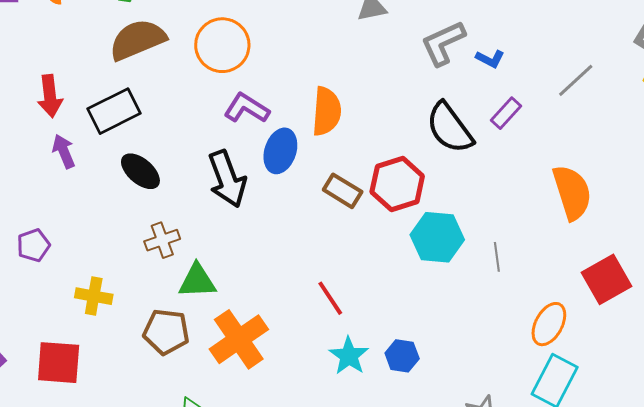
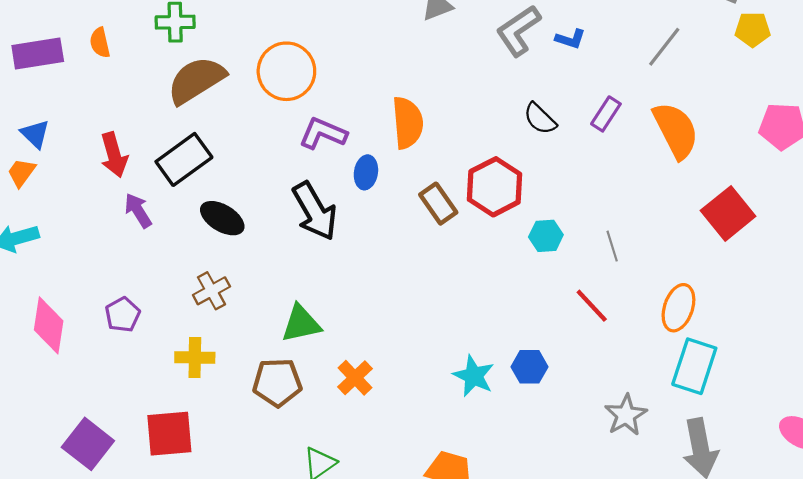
purple rectangle: (506, 113) -> (606, 114), moved
black semicircle: (450, 128) -> (540, 119), size x0.6
blue ellipse: (280, 151) -> (366, 172), size x0.7
brown rectangle: (343, 191) -> (438, 204), turned 33
orange semicircle: (572, 192) -> (676, 130), moved
cyan hexagon: (437, 237) -> (546, 236), size x0.6
brown cross: (162, 240) -> (211, 291), moved
red square: (607, 279) -> (728, 213), moved
red line: (330, 298) -> (592, 306), moved
orange cross: (239, 339) -> (355, 378), size x0.6

